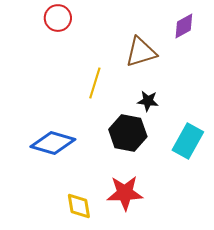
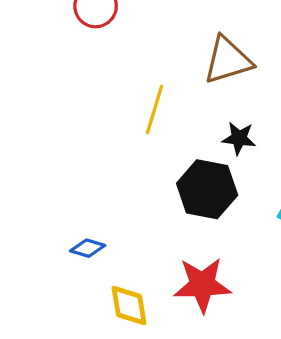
blue diamond: (53, 143) -> (88, 248), moved, size x0.5

